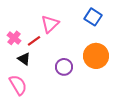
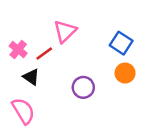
blue square: (93, 17) -> (121, 43), moved
orange circle: (96, 56) -> (125, 73), size x0.6

